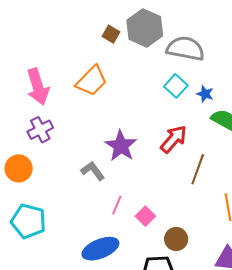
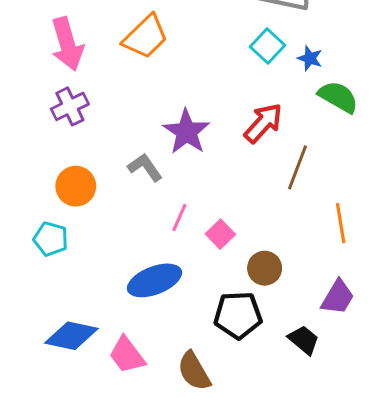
orange circle: (19, 168) -> (76, 186), moved
cyan pentagon: (28, 221) -> (51, 239), size x0.7

